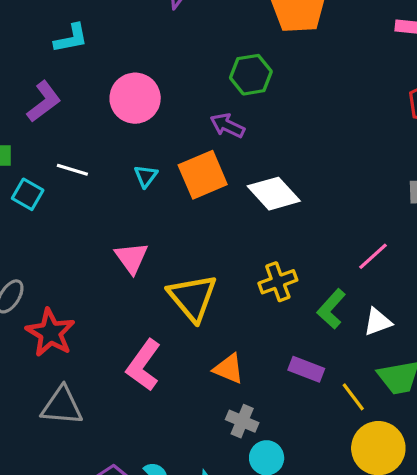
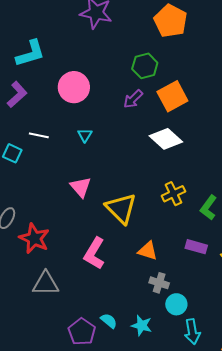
cyan L-shape: (71, 38) -> (30, 53), size x1.4
purple arrow: (227, 126) -> (133, 99), turned -65
orange square: (203, 175) -> (172, 96), moved

